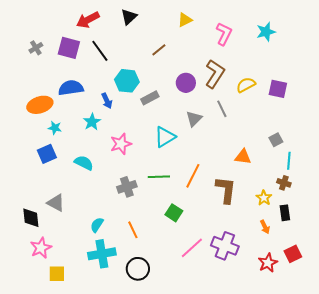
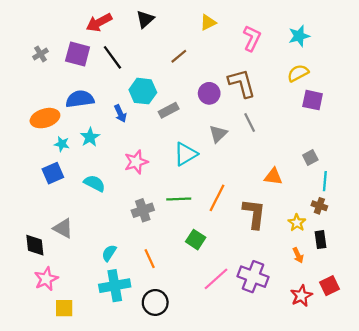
brown L-shape: (215, 74) -> (242, 83), turned -48
yellow semicircle: (246, 85) -> (298, 73), moved
cyan star: (92, 122) -> (90, 137), moved

